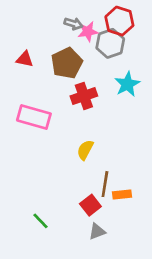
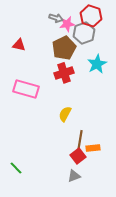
brown pentagon: (67, 63) -> (64, 48), moved
red square: (90, 205) -> (78, 156), moved
green line: (41, 221) -> (16, 168), moved

